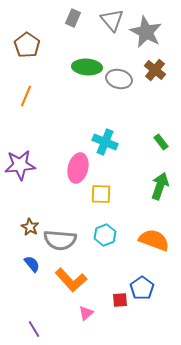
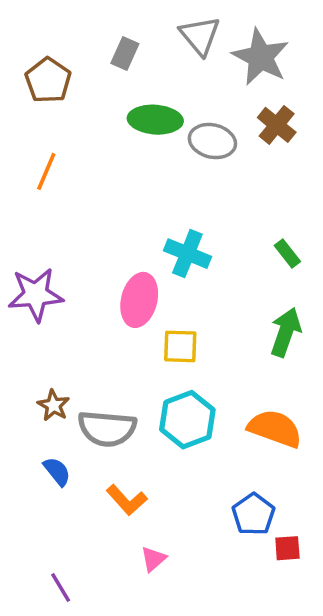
gray rectangle: (73, 18) -> (125, 54), moved
cyan hexagon: (105, 235) -> (187, 420), size x1.4
orange L-shape: (71, 280) -> (127, 500), size x0.7
red square: (120, 300) -> (287, 548), moved

